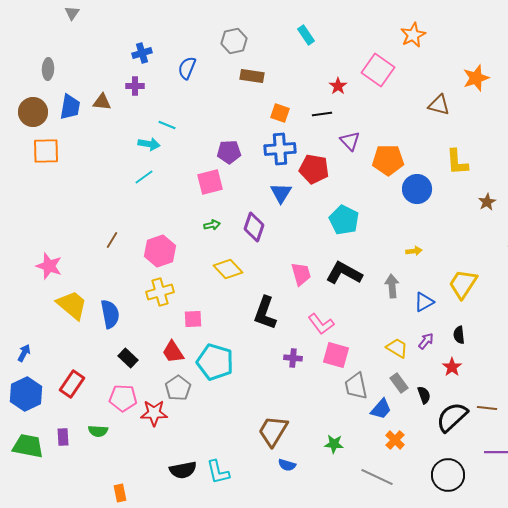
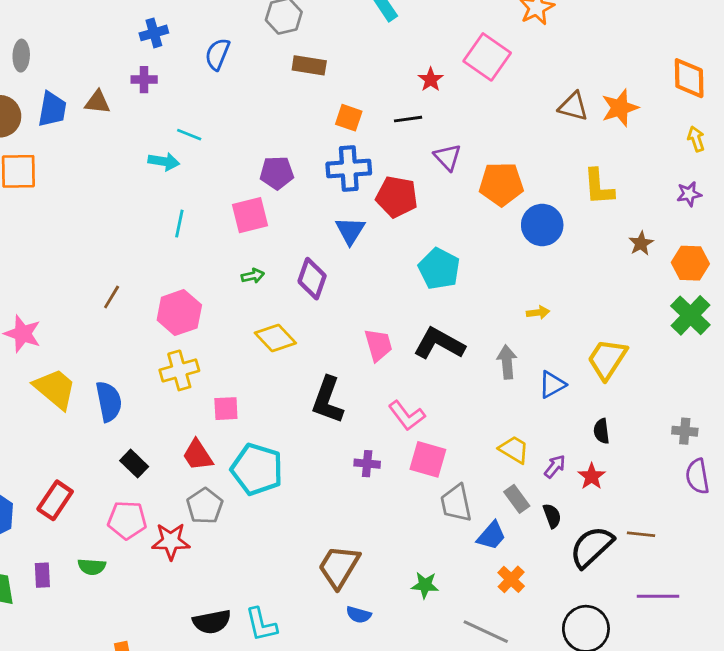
orange star: (476, 78) -> (620, 108), moved
cyan line: (144, 177) -> (179, 224), moved, turned -42
purple arrow: (426, 341) -> (555, 466), moved

